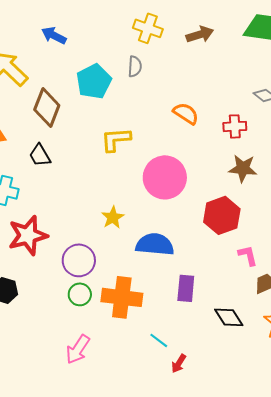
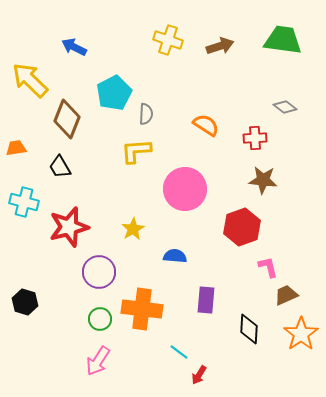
gray semicircle: (135, 66) -> (146, 114), moved
red star: (28, 235) -> (69, 227), moved
blue semicircle: (155, 244) -> (175, 256), size x0.6
green circle: (80, 294) -> (100, 319), moved
black diamond: (229, 317) -> (249, 329), turned 36

